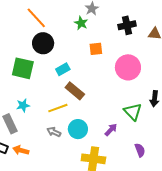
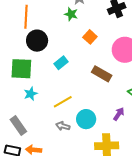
orange line: (36, 18) -> (26, 17), turned 55
orange square: (96, 49) -> (90, 37), turned -32
brown rectangle: (75, 91) -> (102, 74), moved
cyan star: (23, 105) -> (31, 94), moved

